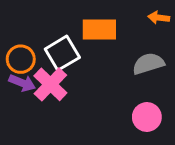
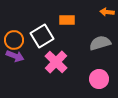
orange rectangle: (99, 29) -> (67, 20), size x0.7
pink cross: (50, 84) -> (56, 62), moved

